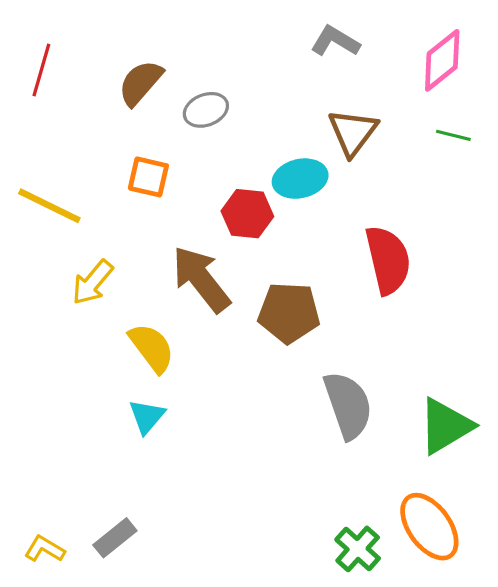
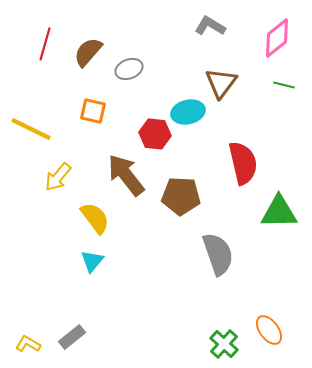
red line: (41, 70) -> (45, 44), moved
green triangle: (445, 426) -> (279, 212), moved, turned 30
orange ellipse: (429, 527) -> (269, 330), size x0.7

